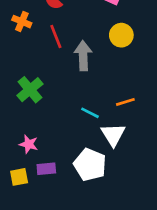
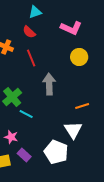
gray arrow: (83, 56) -> (49, 84), moved
cyan line: (90, 113) -> (26, 114), moved
purple rectangle: (46, 169) -> (24, 155), turned 48

